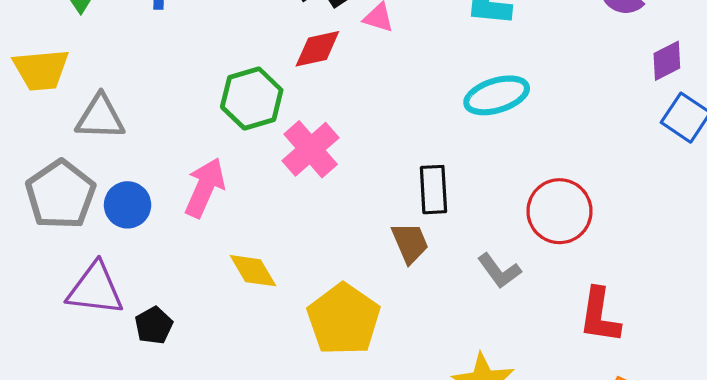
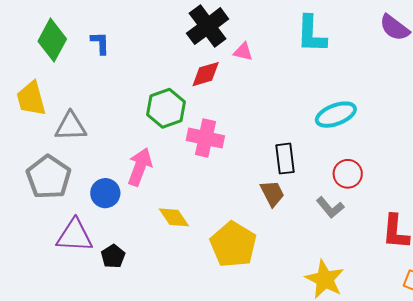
yellow trapezoid: (41, 70) -> (31, 99), turned 84
cyan ellipse: (497, 95) -> (336, 115), moved
pink cross: (311, 149) -> (205, 138), turned -33
blue circle: (128, 205) -> (105, 193), moved
red circle: (559, 211) -> (348, 174), moved, size x0.7

